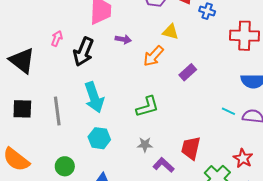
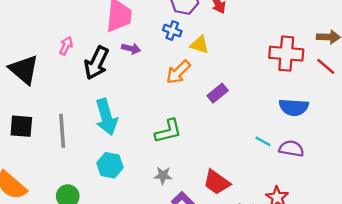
blue cross: (207, 11) -> (172, 31), moved
purple arrow: (123, 39) -> (131, 49), moved
red trapezoid: (191, 148) -> (217, 182), turned -70

